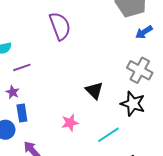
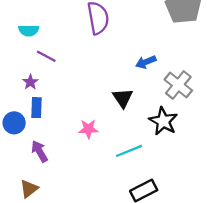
blue arrow: (144, 32) -> (146, 62), moved
purple line: (22, 67) -> (46, 56), turned 36

